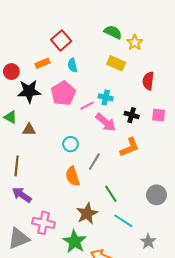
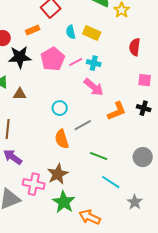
yellow rectangle: (116, 63) -> (92, 33), moved
cyan semicircle: (73, 65) -> (71, 32), moved
pink line: (87, 106) -> (76, 62), moved
black cross: (132, 115) -> (144, 108), moved
gray line: (94, 162) -> (83, 125), turned 30
green line: (111, 194) -> (99, 156), turned -36
brown star: (87, 214) -> (58, 174), moved

